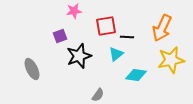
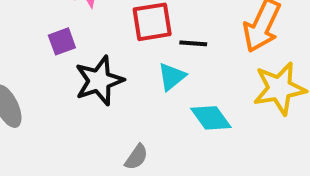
cyan diamond: (136, 75) -> (211, 118), turned 45

